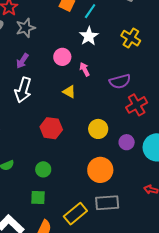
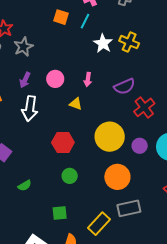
white star: (89, 36) -> (103, 43), moved
pink circle: (62, 57) -> (55, 79), moved
pink arrow: (85, 69) -> (88, 79), turned -136
yellow circle: (98, 129) -> (110, 137), size x1.5
green circle: (43, 169) -> (70, 176), moved

